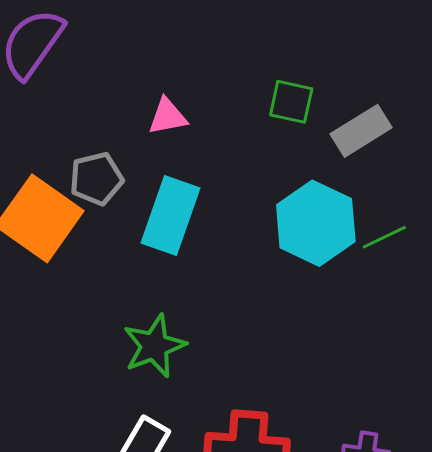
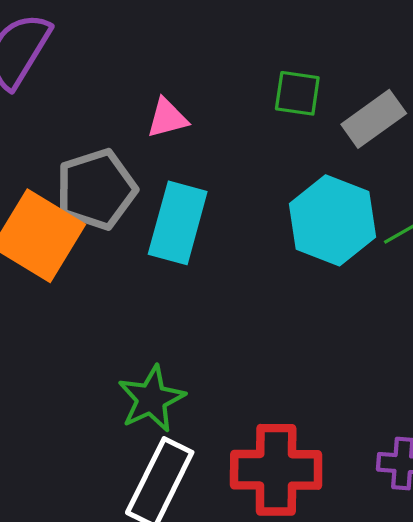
gray pentagon: (96, 179) -> (96, 189), size x1.4
green star: (154, 346) -> (151, 399), moved

